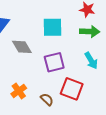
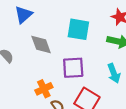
orange cross: (19, 91) -> (44, 89), moved

